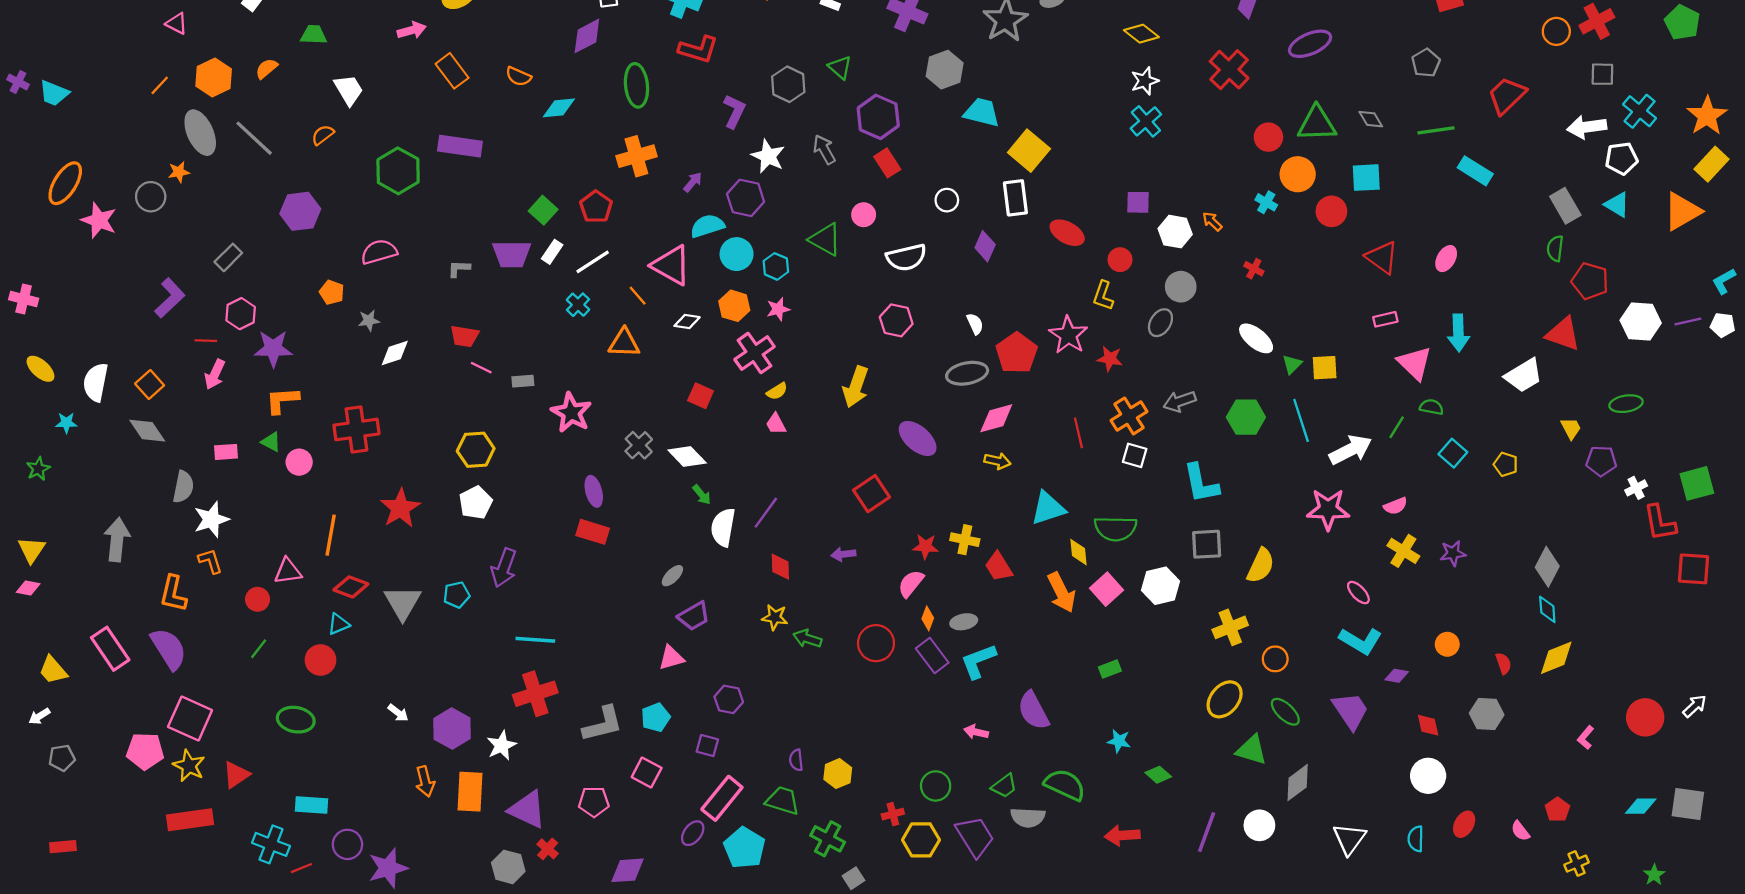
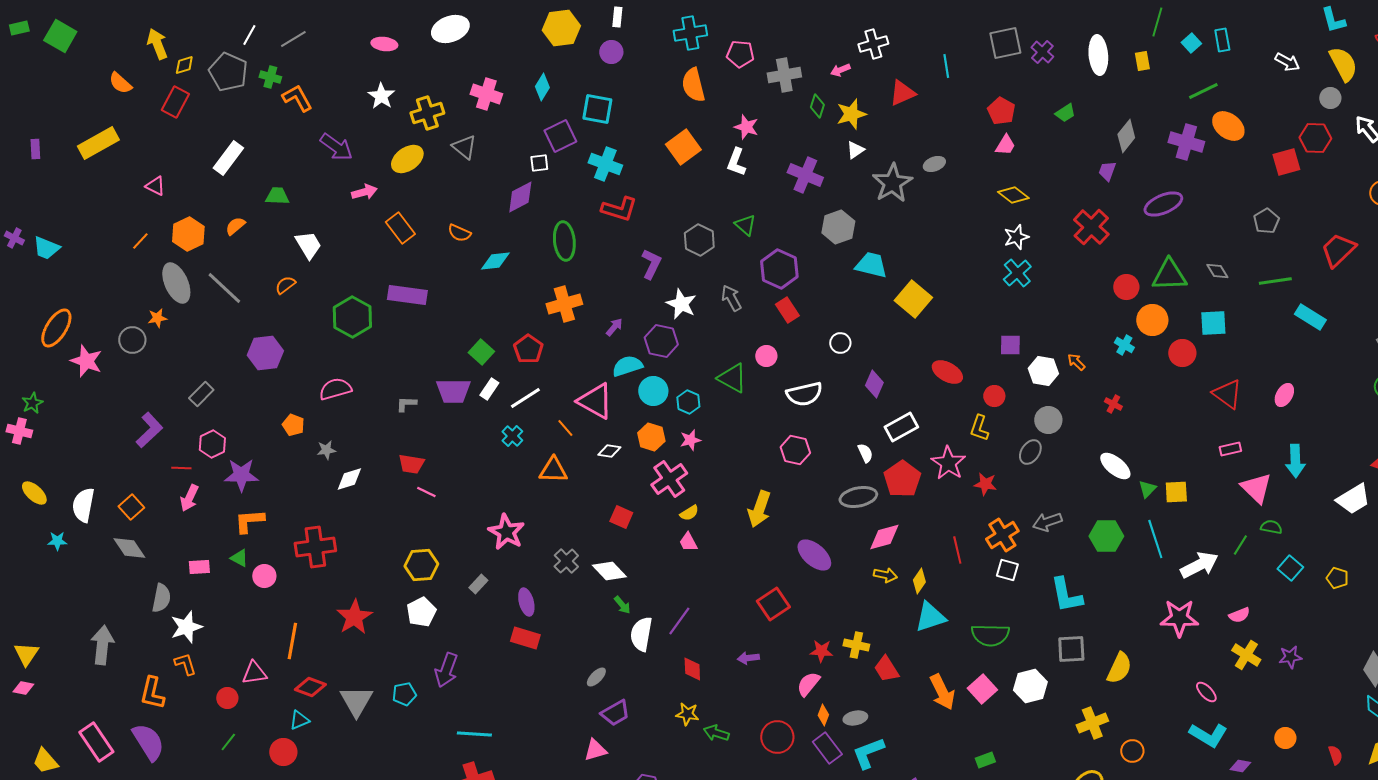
white rectangle: (1015, 198) -> (901, 427), moved, turned 68
gray rectangle: (523, 381) -> (478, 584), moved, turned -42
green star: (38, 469) -> (32, 403), moved
yellow diamond: (1078, 552) -> (919, 581), moved, turned 40

